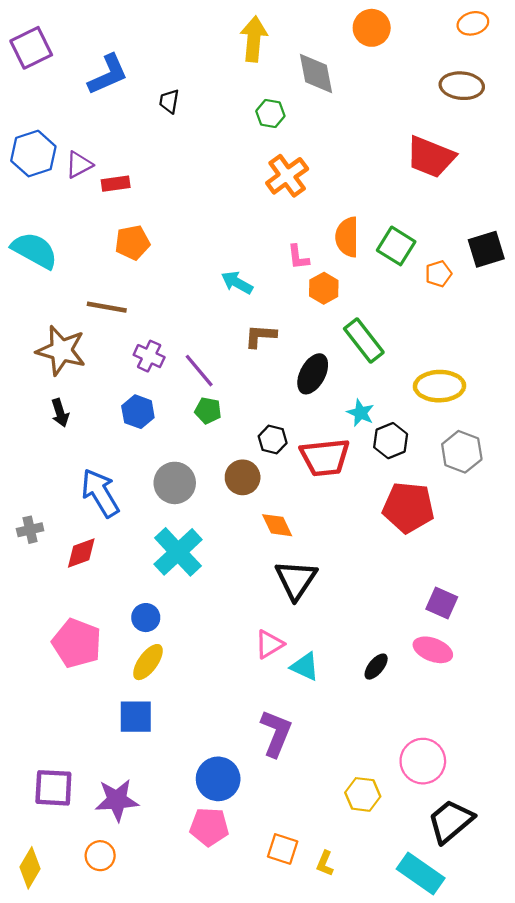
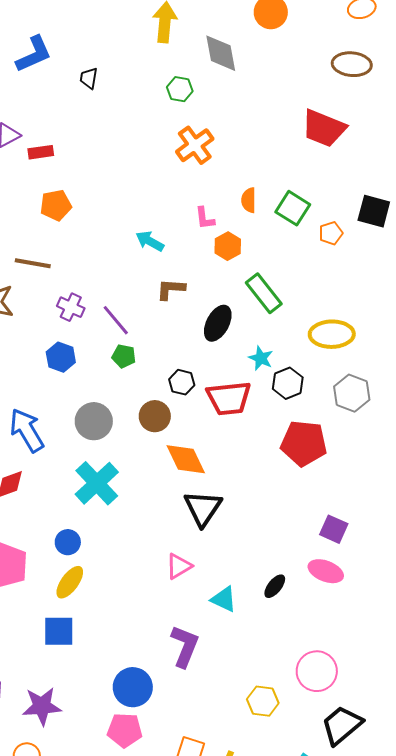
orange semicircle: (347, 237) -> (249, 200), size x0.7
black square: (486, 249) -> (374, 211), turned 32
orange diamond: (277, 525) -> (186, 459), size x1.4
cyan triangle: (305, 667) -> (224, 599), moved

